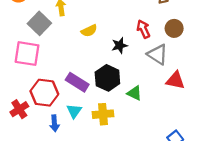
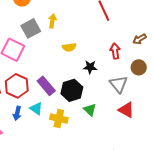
red arrow: (143, 29) -> (115, 51), moved
cyan triangle: (74, 111) -> (36, 109), turned -48

